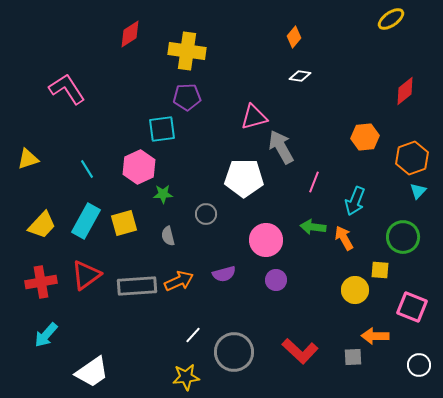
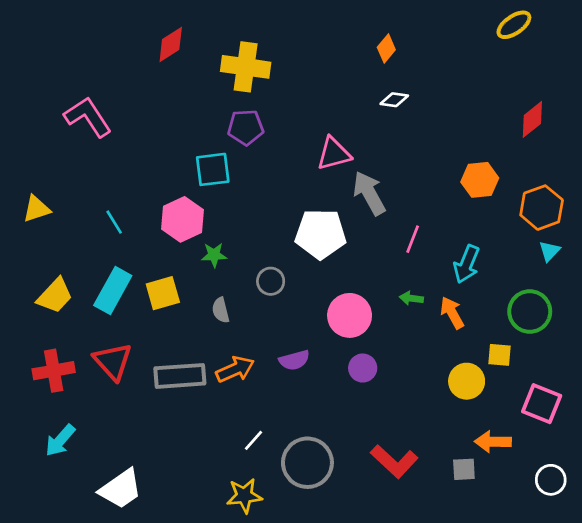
green arrow: (313, 227) -> (411, 298), size x0.7
red triangle: (86, 275) -> (113, 361), turned -36

